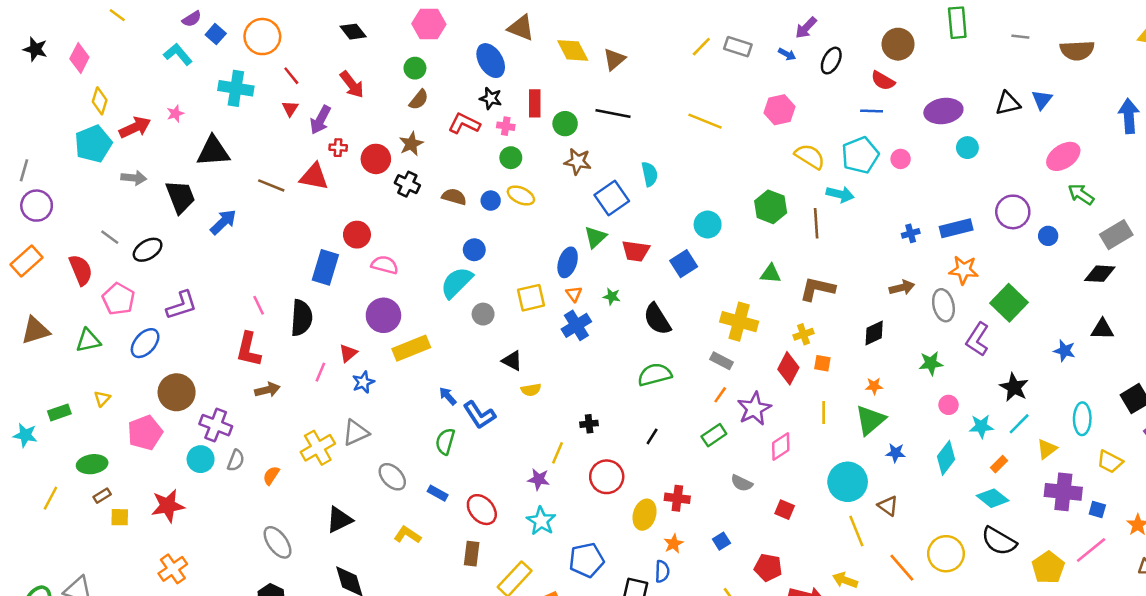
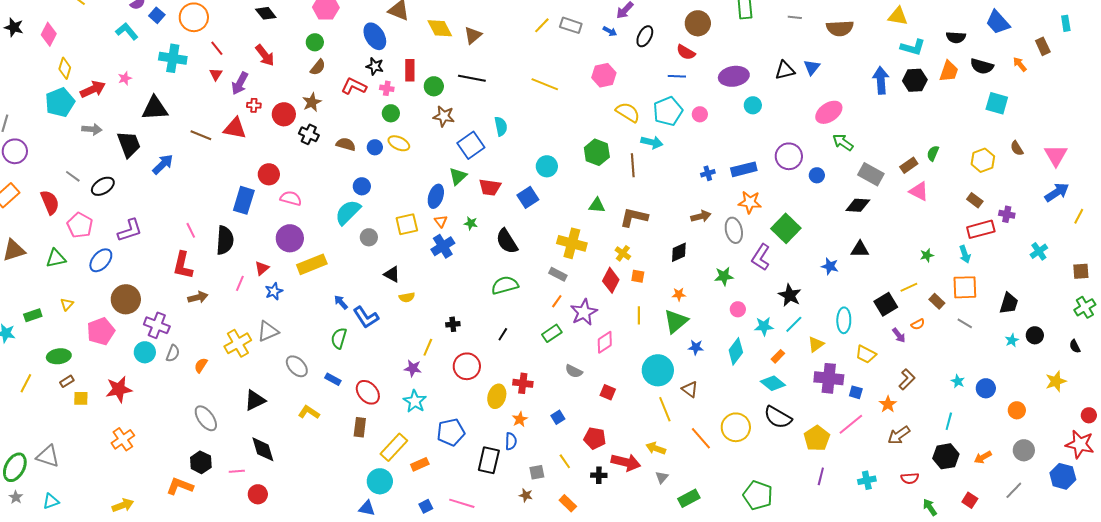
gray rectangle: (1116, 235) -> (871, 174), turned 60
yellow cross: (803, 334) -> (623, 253), turned -35

